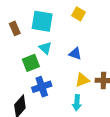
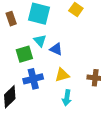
blue triangle: (75, 54) -> (56, 49), moved
yellow triangle: (82, 80) -> (62, 75), moved

